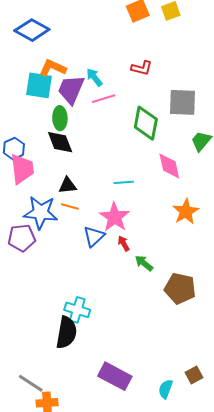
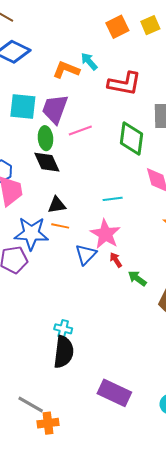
orange L-shape: (53, 68) -> (66, 70), moved
red L-shape: (142, 68) -> (124, 84), size x1.6
cyan arrow: (94, 77) -> (89, 61), moved
pink line: (104, 99) -> (80, 130), moved
cyan cross: (77, 310) -> (63, 329), moved, size x0.7

